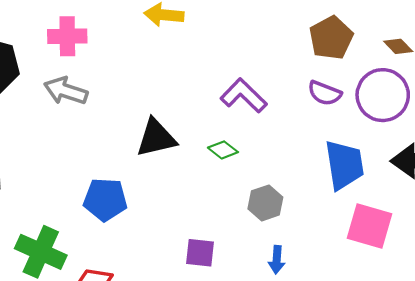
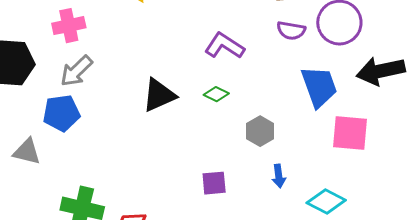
gray arrow: (66, 91) -> (76, 71), turned -51
blue pentagon: (105, 200) -> (61, 113), moved

